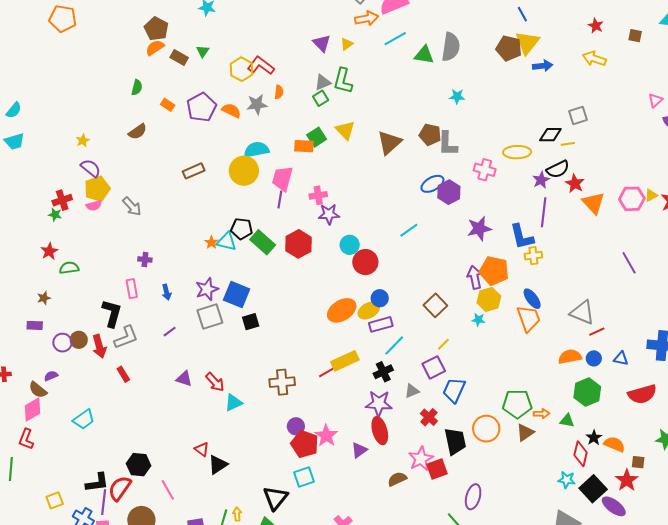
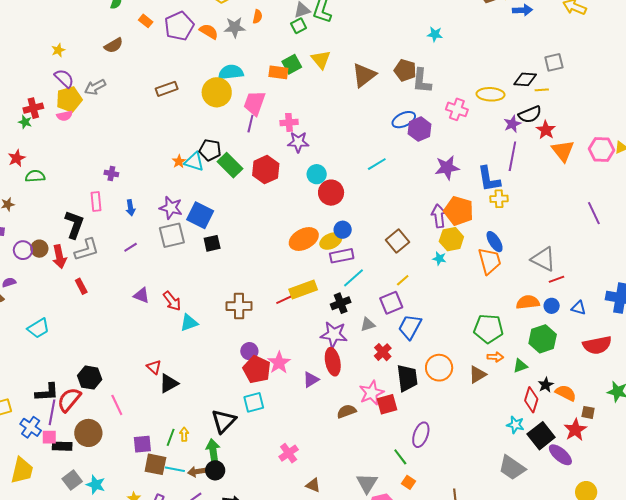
gray arrow: (132, 206) -> (95, 87), moved, turned 100
purple star: (207, 289) -> (171, 208), turned 30
green pentagon: (517, 404) -> (488, 329), moved
green triangle: (567, 421) -> (520, 366), turned -35

